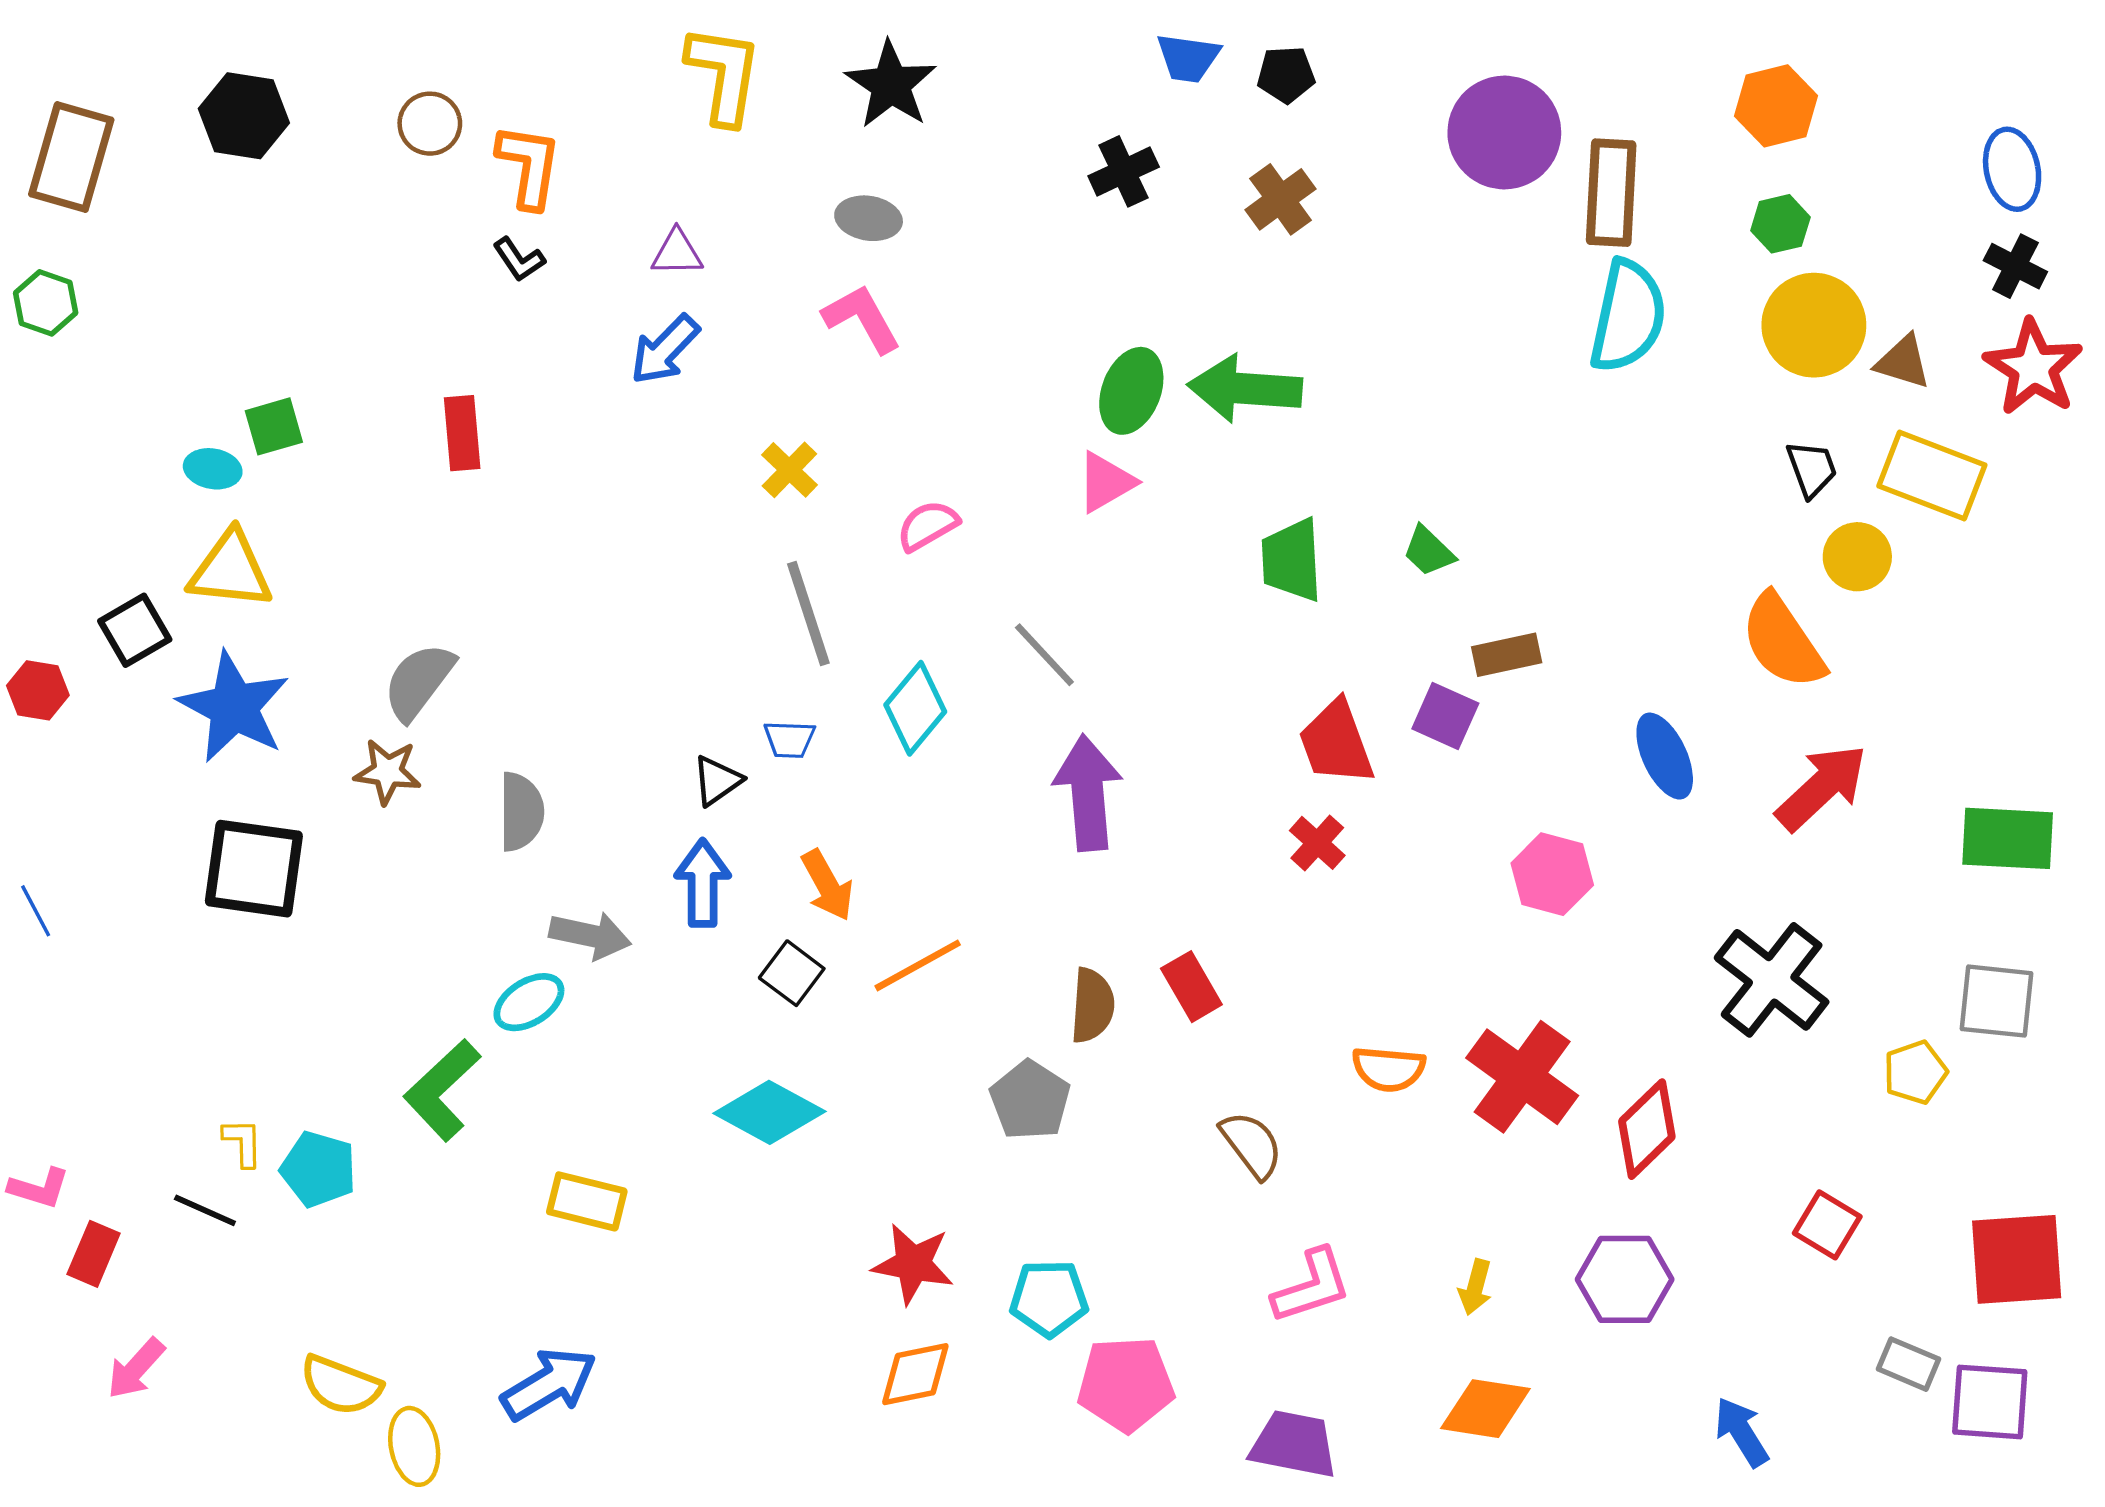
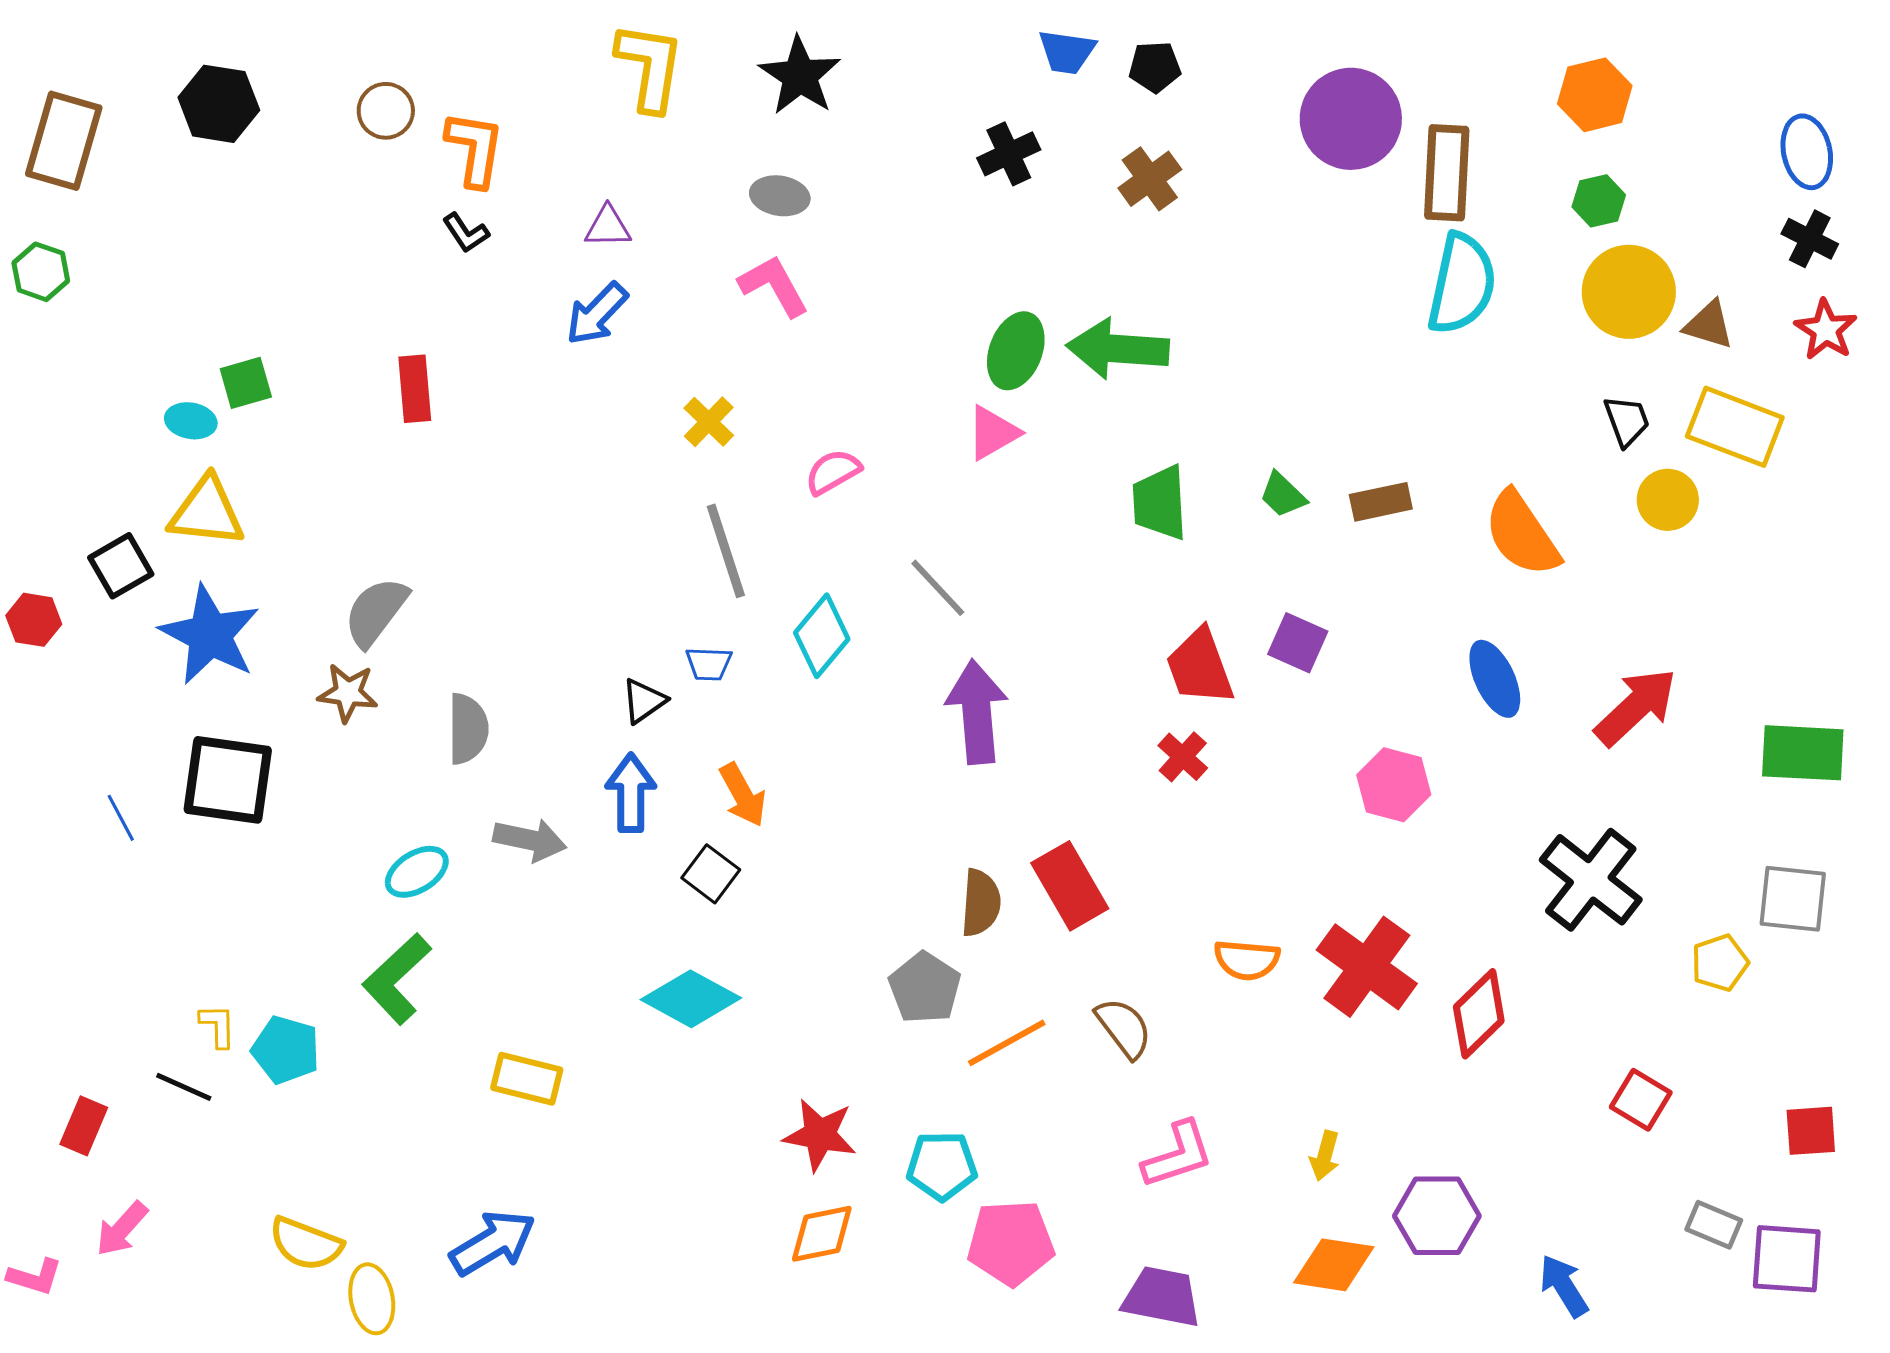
red star: (2033, 367) -> (1826, 330), size x0.7
orange semicircle: (1783, 641) -> (1522, 534), moved
brown rectangle: (1507, 655) -> (1381, 502), moved
blue line: (36, 911) -> (121, 818), moved
orange line: (918, 965) -> (1007, 1043), moved
red rectangle: (1191, 987) -> (1070, 886), size x1.4
cyan ellipse: (529, 1002) -> (417, 872), moved
pink L-shape: (39, 1188) -> (35, 1277), moved
red square: (2017, 1259) -> (1811, 1131), size x0.6
purple hexagon: (1625, 1279) -> (1437, 1216), moved

